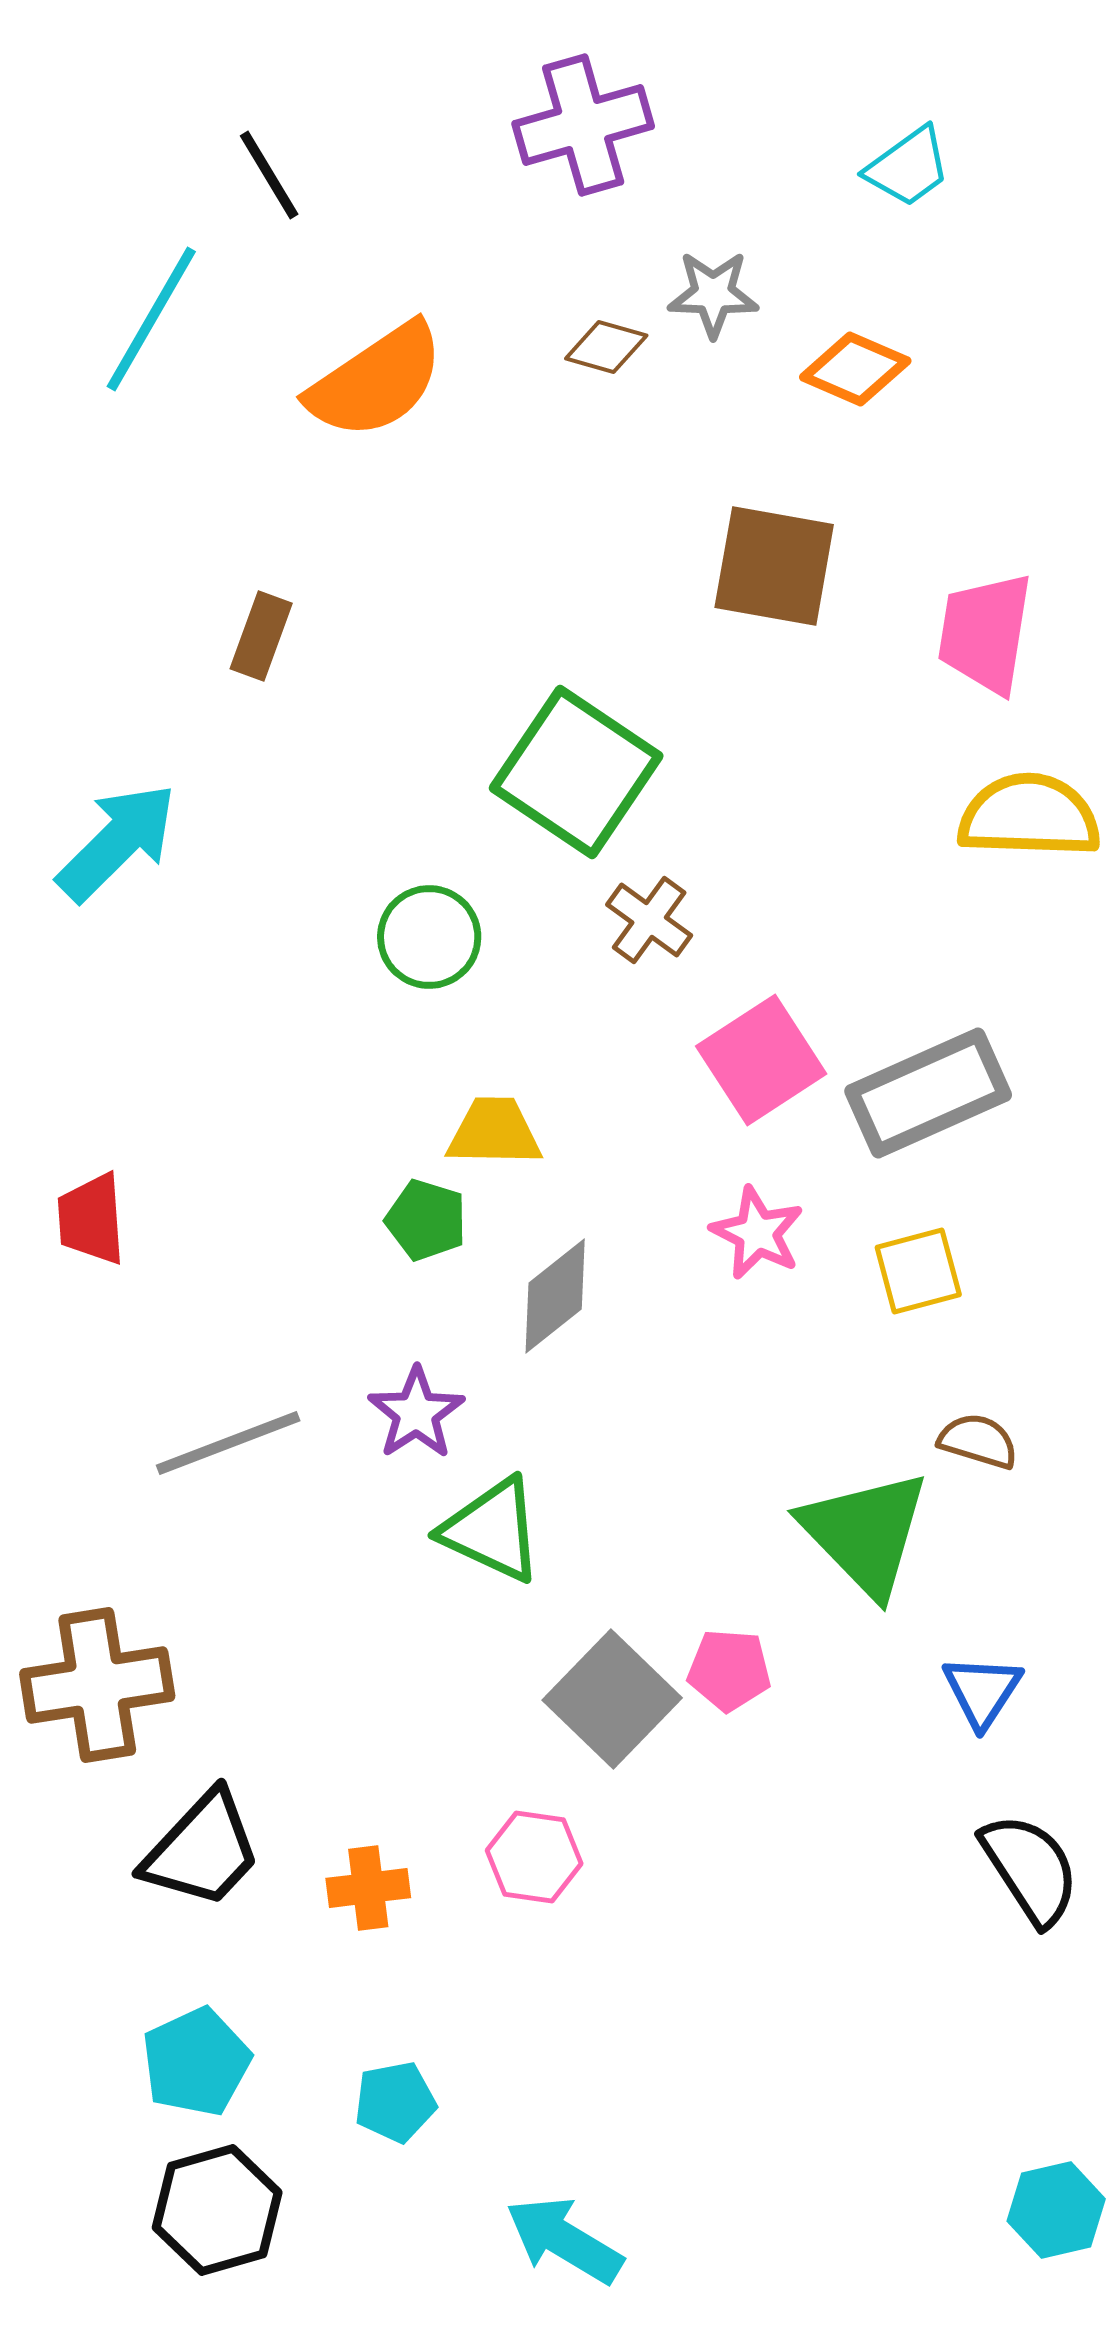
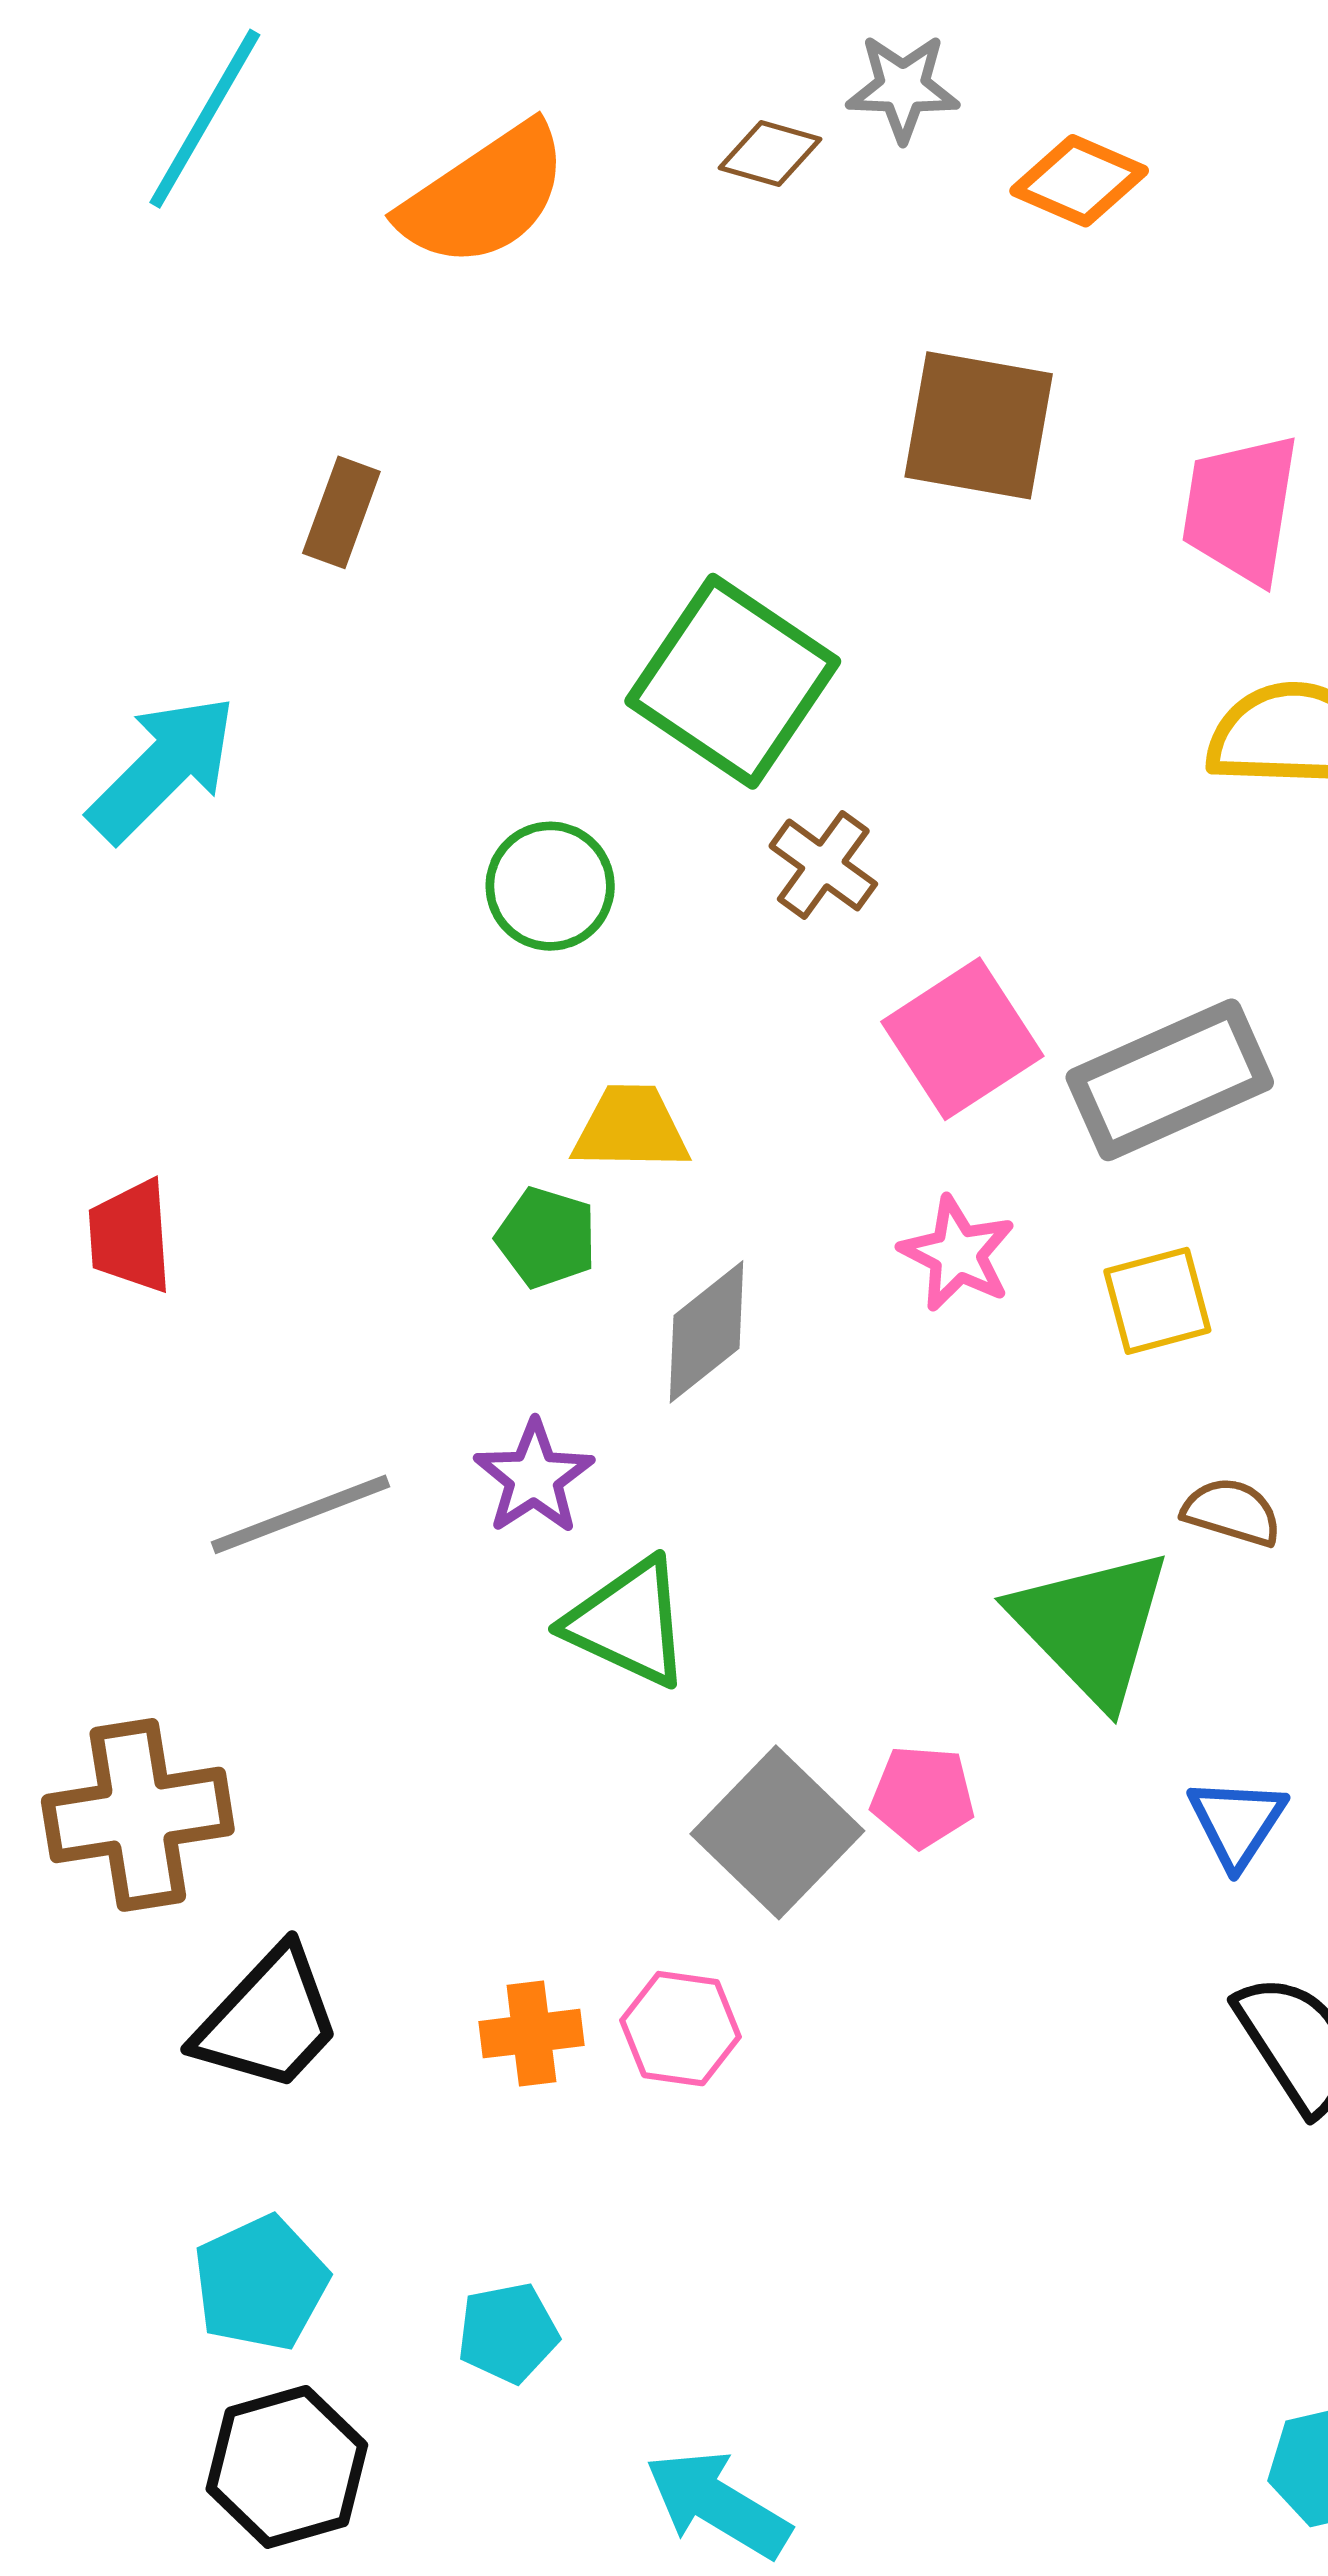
orange cross: (368, 1888) -> (531, 2034), moved

